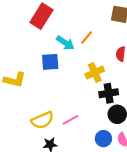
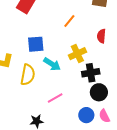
cyan arrow: (65, 43) -> (52, 64), moved
yellow semicircle: (42, 120) -> (28, 75), moved, turned -55

